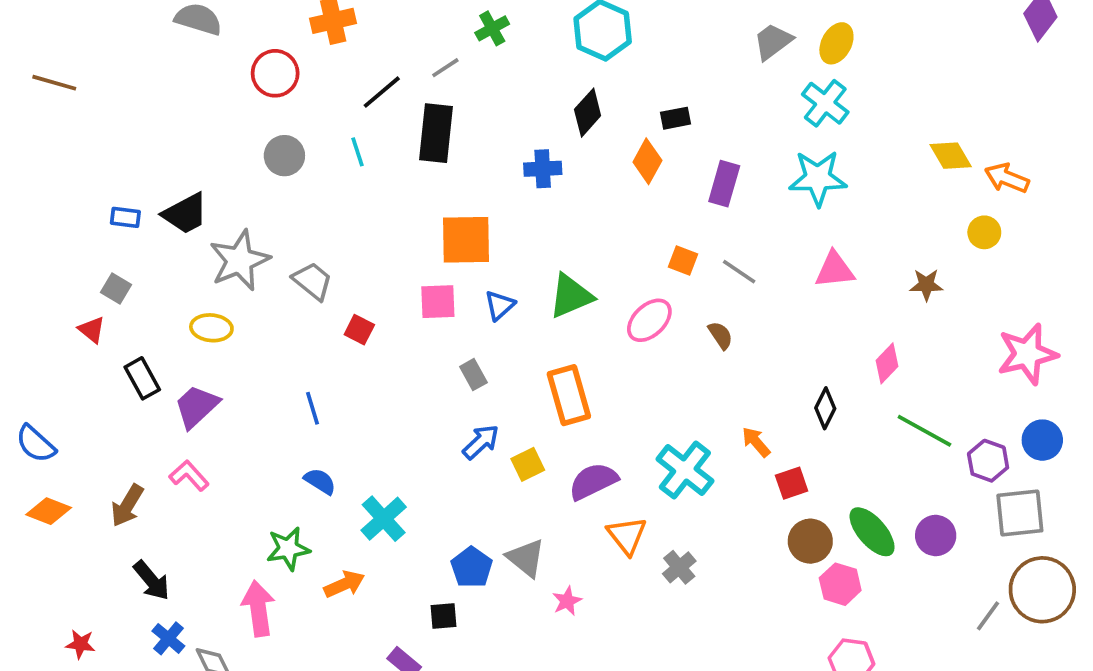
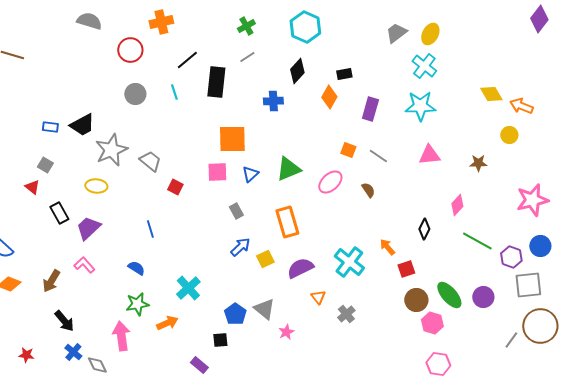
gray line: (445, 68) -> (247, 57), moved
blue semicircle: (320, 481) -> (136, 268), moved
orange triangle: (627, 536) -> (318, 297), size x0.7

